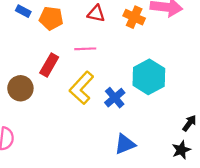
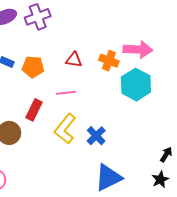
cyan hexagon: (149, 77) -> (136, 85), moved
blue triangle: (125, 144) -> (108, 178), size x1.4

